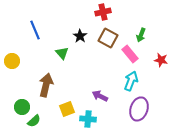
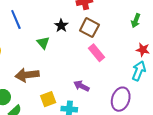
green arrow: (141, 35) -> (136, 21), moved
pink rectangle: (130, 54) -> (96, 53), moved
cyan arrow: (131, 81) -> (139, 71), moved
brown arrow: (46, 85) -> (27, 75), turned -110

